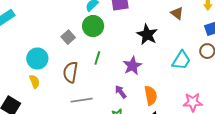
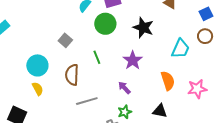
green circle: (93, 26) -> (105, 24), moved
green line: (97, 58) -> (97, 57), turned -32
orange semicircle: (151, 96) -> (168, 81), moved

